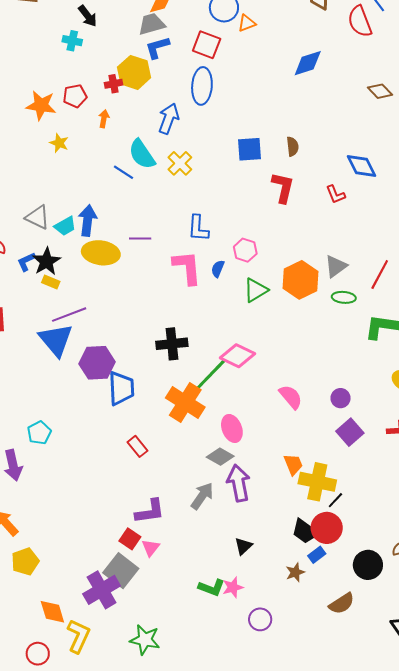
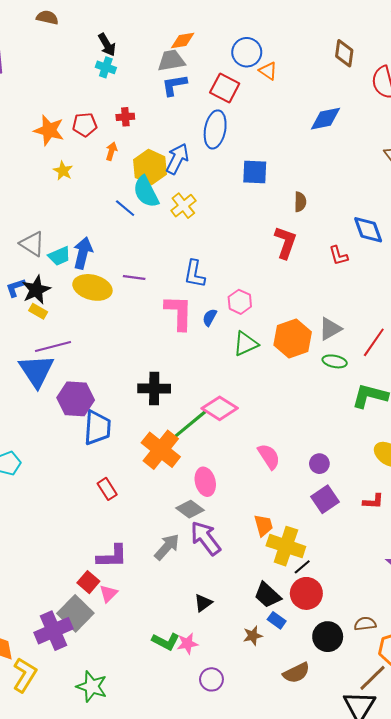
orange triangle: (247, 23) -> (268, 71), turned 48
cyan cross: (72, 41) -> (106, 67), moved
yellow hexagon: (134, 72) -> (150, 167), moved
blue square: (249, 149) -> (255, 172), moved
purple arrow: (239, 483) -> (206, 538), turned -33
red circle: (327, 528) -> (306, 593), moved
blue rectangle: (317, 555) -> (277, 620), turned 66

